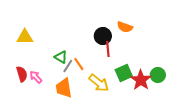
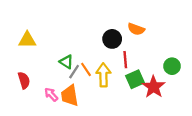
red line: (108, 49) -> (125, 60), moved
green circle: (158, 75) -> (172, 66), moved
pink arrow: (36, 77) -> (51, 94), moved
yellow arrow: (99, 83) -> (103, 75), moved, turned -130

